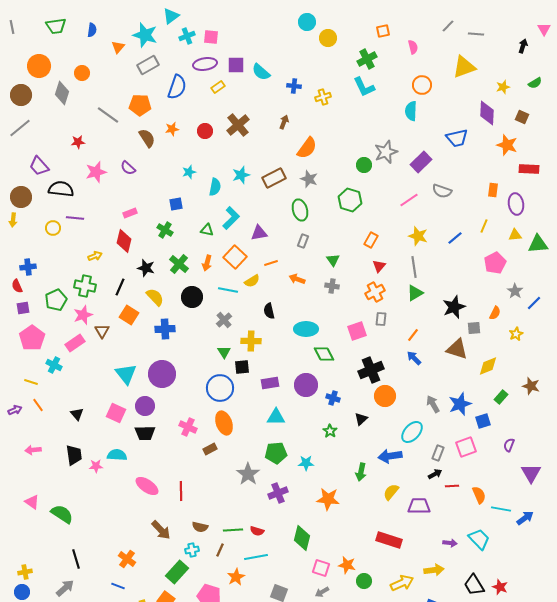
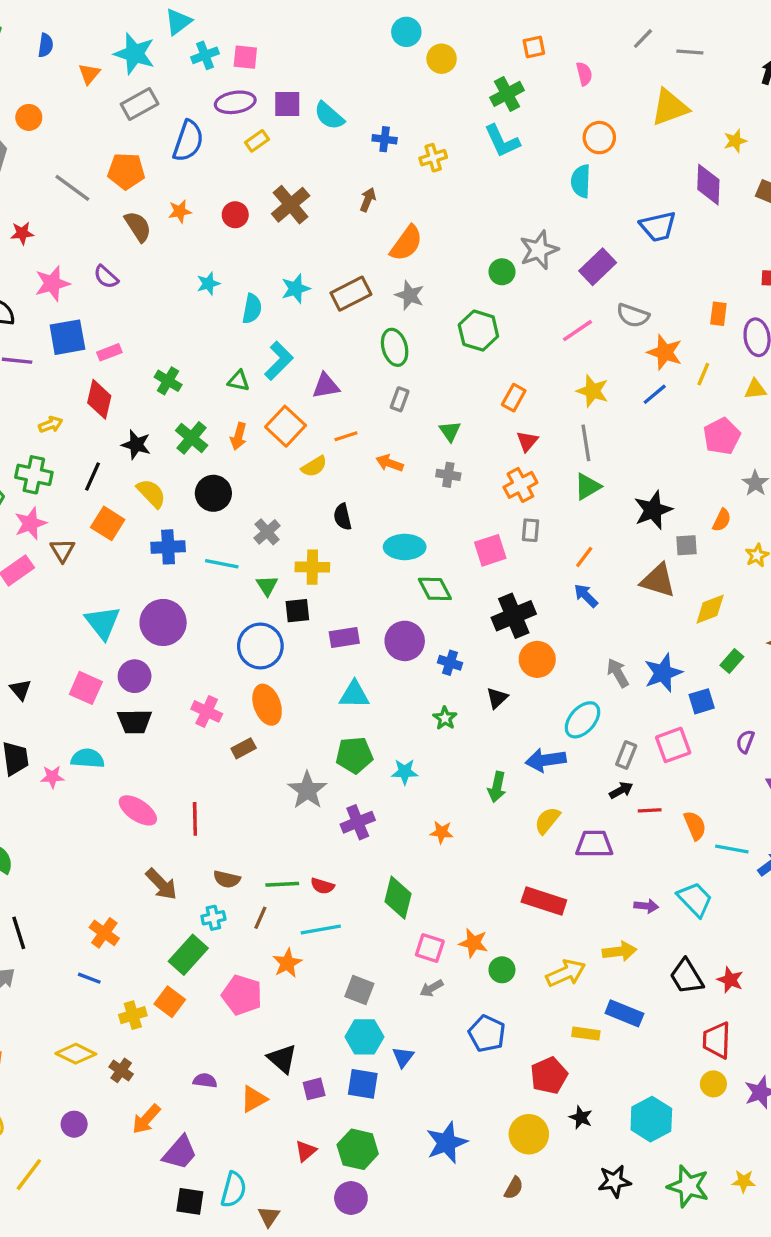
orange star: (507, 145) -> (665, 352), moved
blue square: (176, 204) -> (67, 337), moved, size x1.6
cyan line: (228, 290) -> (222, 564), moved
orange star: (328, 499) -> (442, 832), size x0.6

